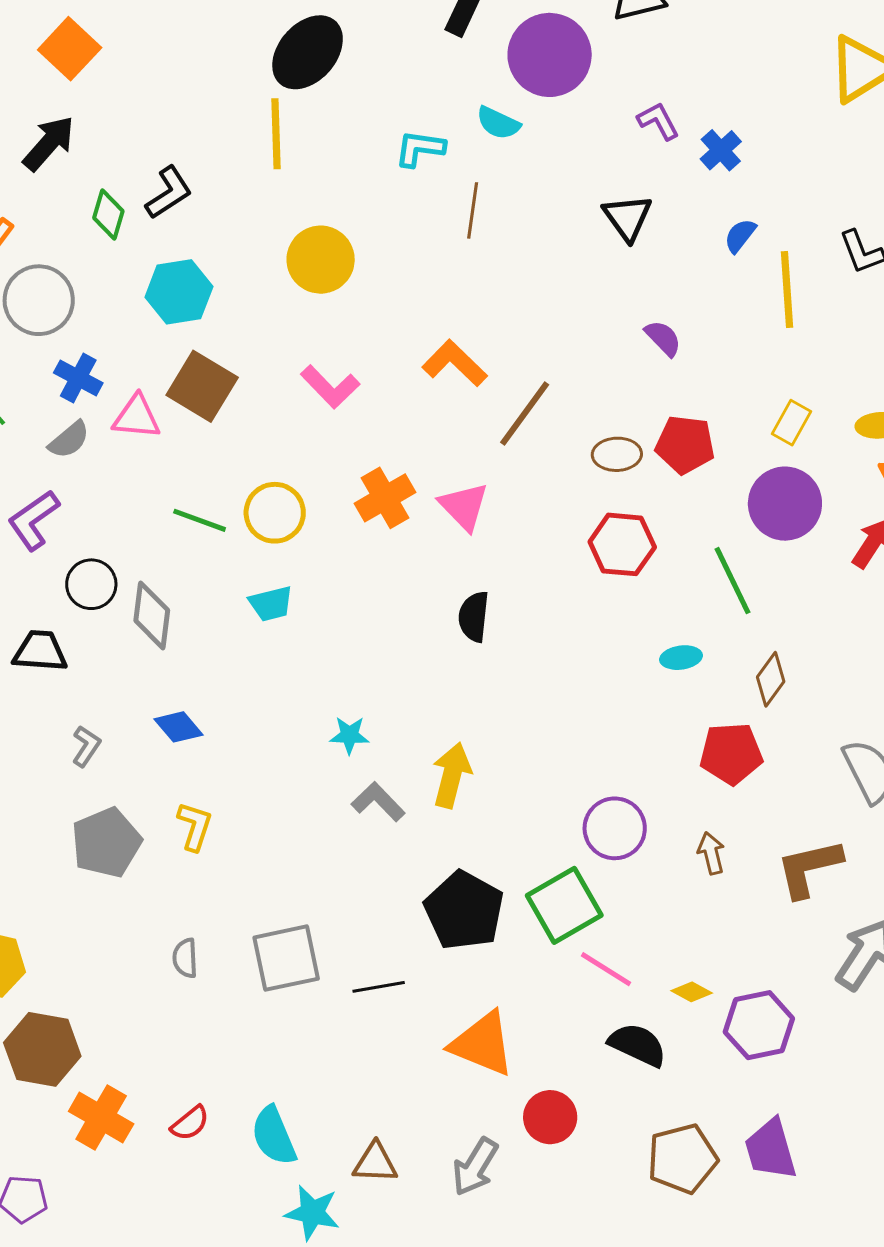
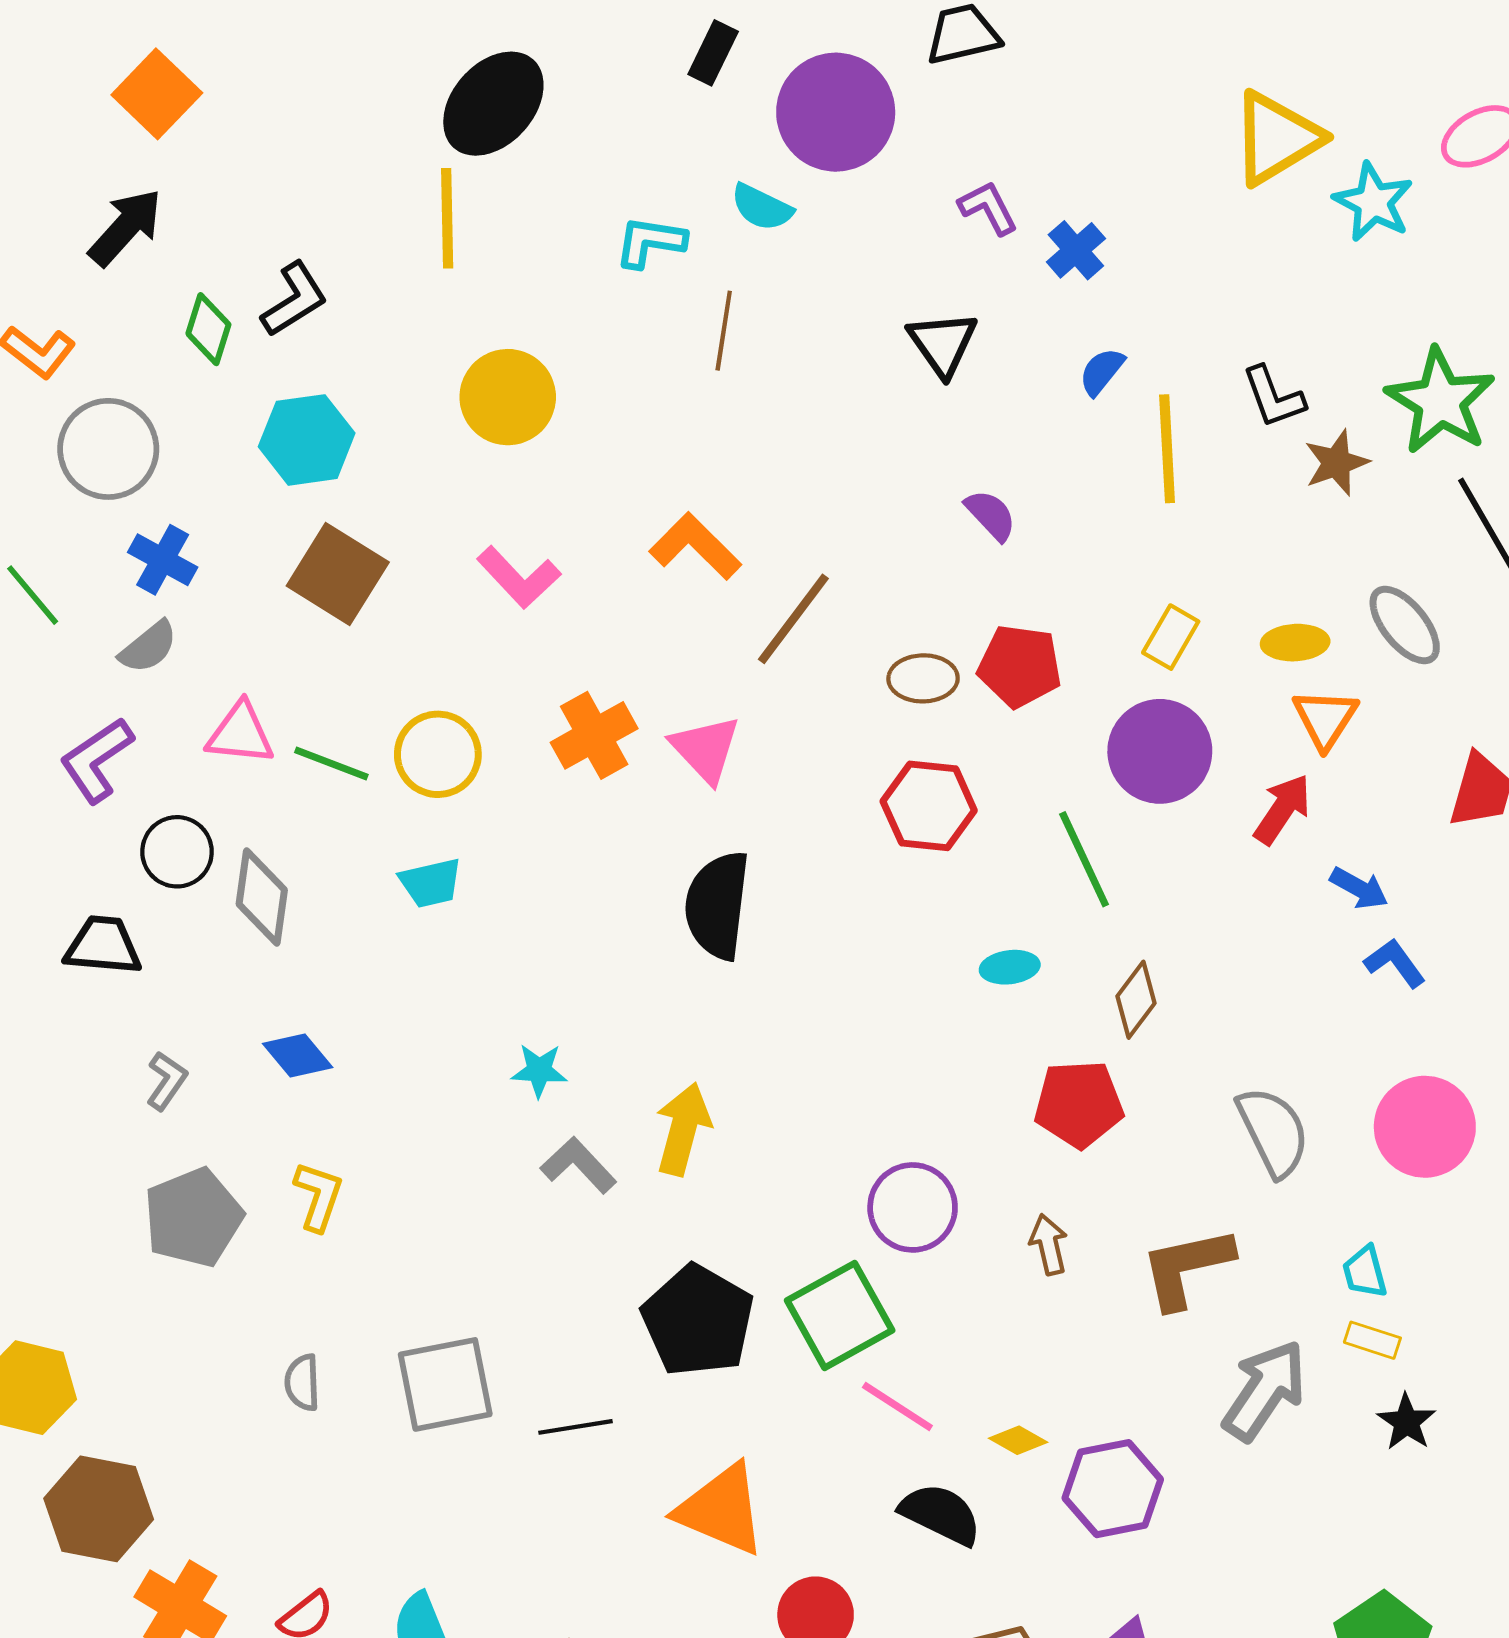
pink triangle: (137, 417) -> (240, 734), moved
black semicircle: (474, 617) -> (717, 905), size x1.5

